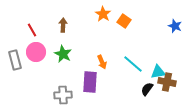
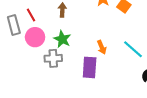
gray rectangle: (15, 60) -> (14, 25), moved
gray cross: (63, 95) -> (53, 58), moved

